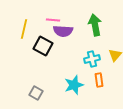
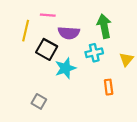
pink line: (53, 20) -> (48, 15), moved
cyan cross: (92, 59) -> (94, 53), moved
cyan star: (74, 85) -> (65, 68), moved

